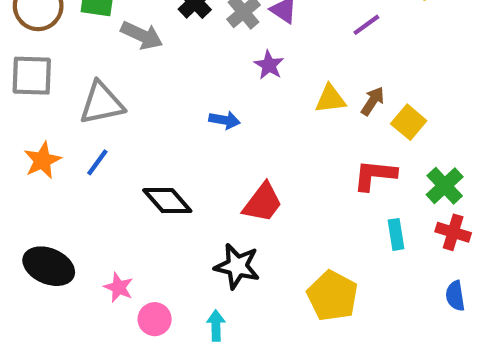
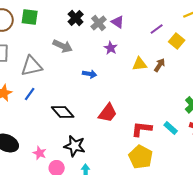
gray arrow: (142, 35) -> (63, 46), moved
yellow square: (409, 122) -> (177, 41), moved
red L-shape: (375, 175) -> (142, 129), moved
cyan rectangle: (396, 234) -> (171, 128), turned -40
black star: (237, 266) -> (75, 146), moved

